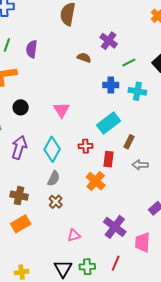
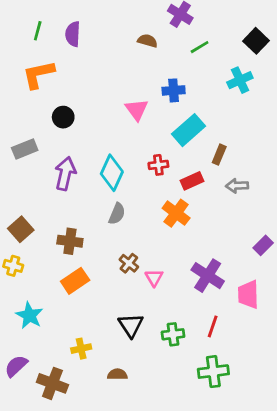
green line: (129, 62) -> (200, 47), moved
blue cross: (111, 85) -> (174, 90), moved
cyan cross: (137, 91) -> (240, 80), moved, turned -30
pink triangle: (62, 110) -> (137, 110), moved
red rectangle: (108, 159) -> (192, 181), turned 63
brown cross: (56, 202) -> (129, 263), moved
pink triangle: (74, 235) -> (154, 278), moved, turned -40
black triangle: (63, 269) -> (131, 325), moved

